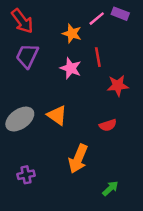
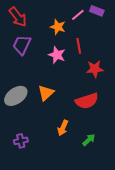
orange triangle: (57, 115) -> (46, 93), turned 42
red semicircle: (108, 125) -> (87, 101), size x1.6
orange arrow: (78, 159) -> (63, 128), size x0.7
green arrow: (110, 188) -> (89, 140), moved

